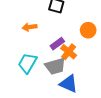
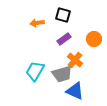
orange arrow: (30, 27) -> (37, 23), moved
purple rectangle: (57, 44) -> (64, 39), moved

